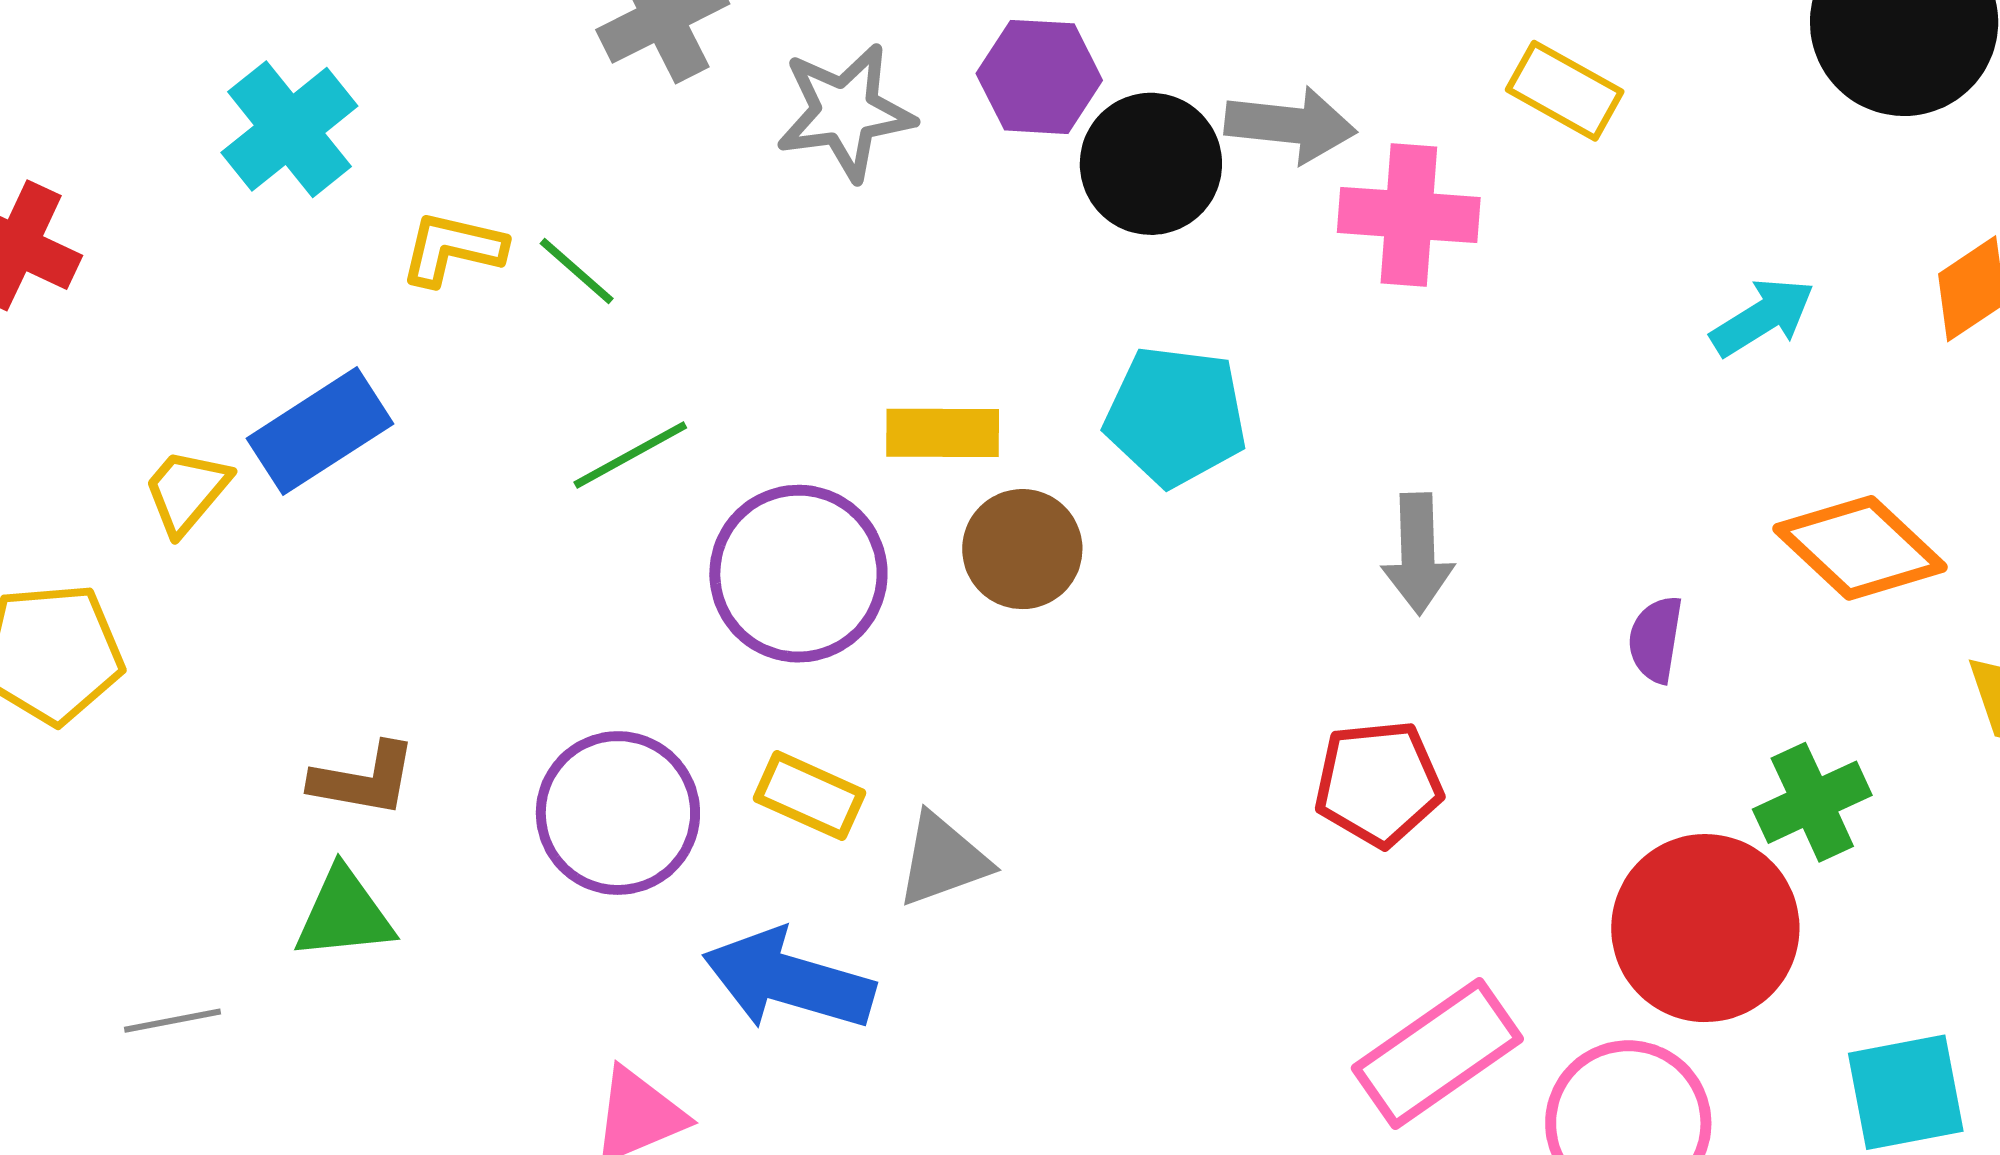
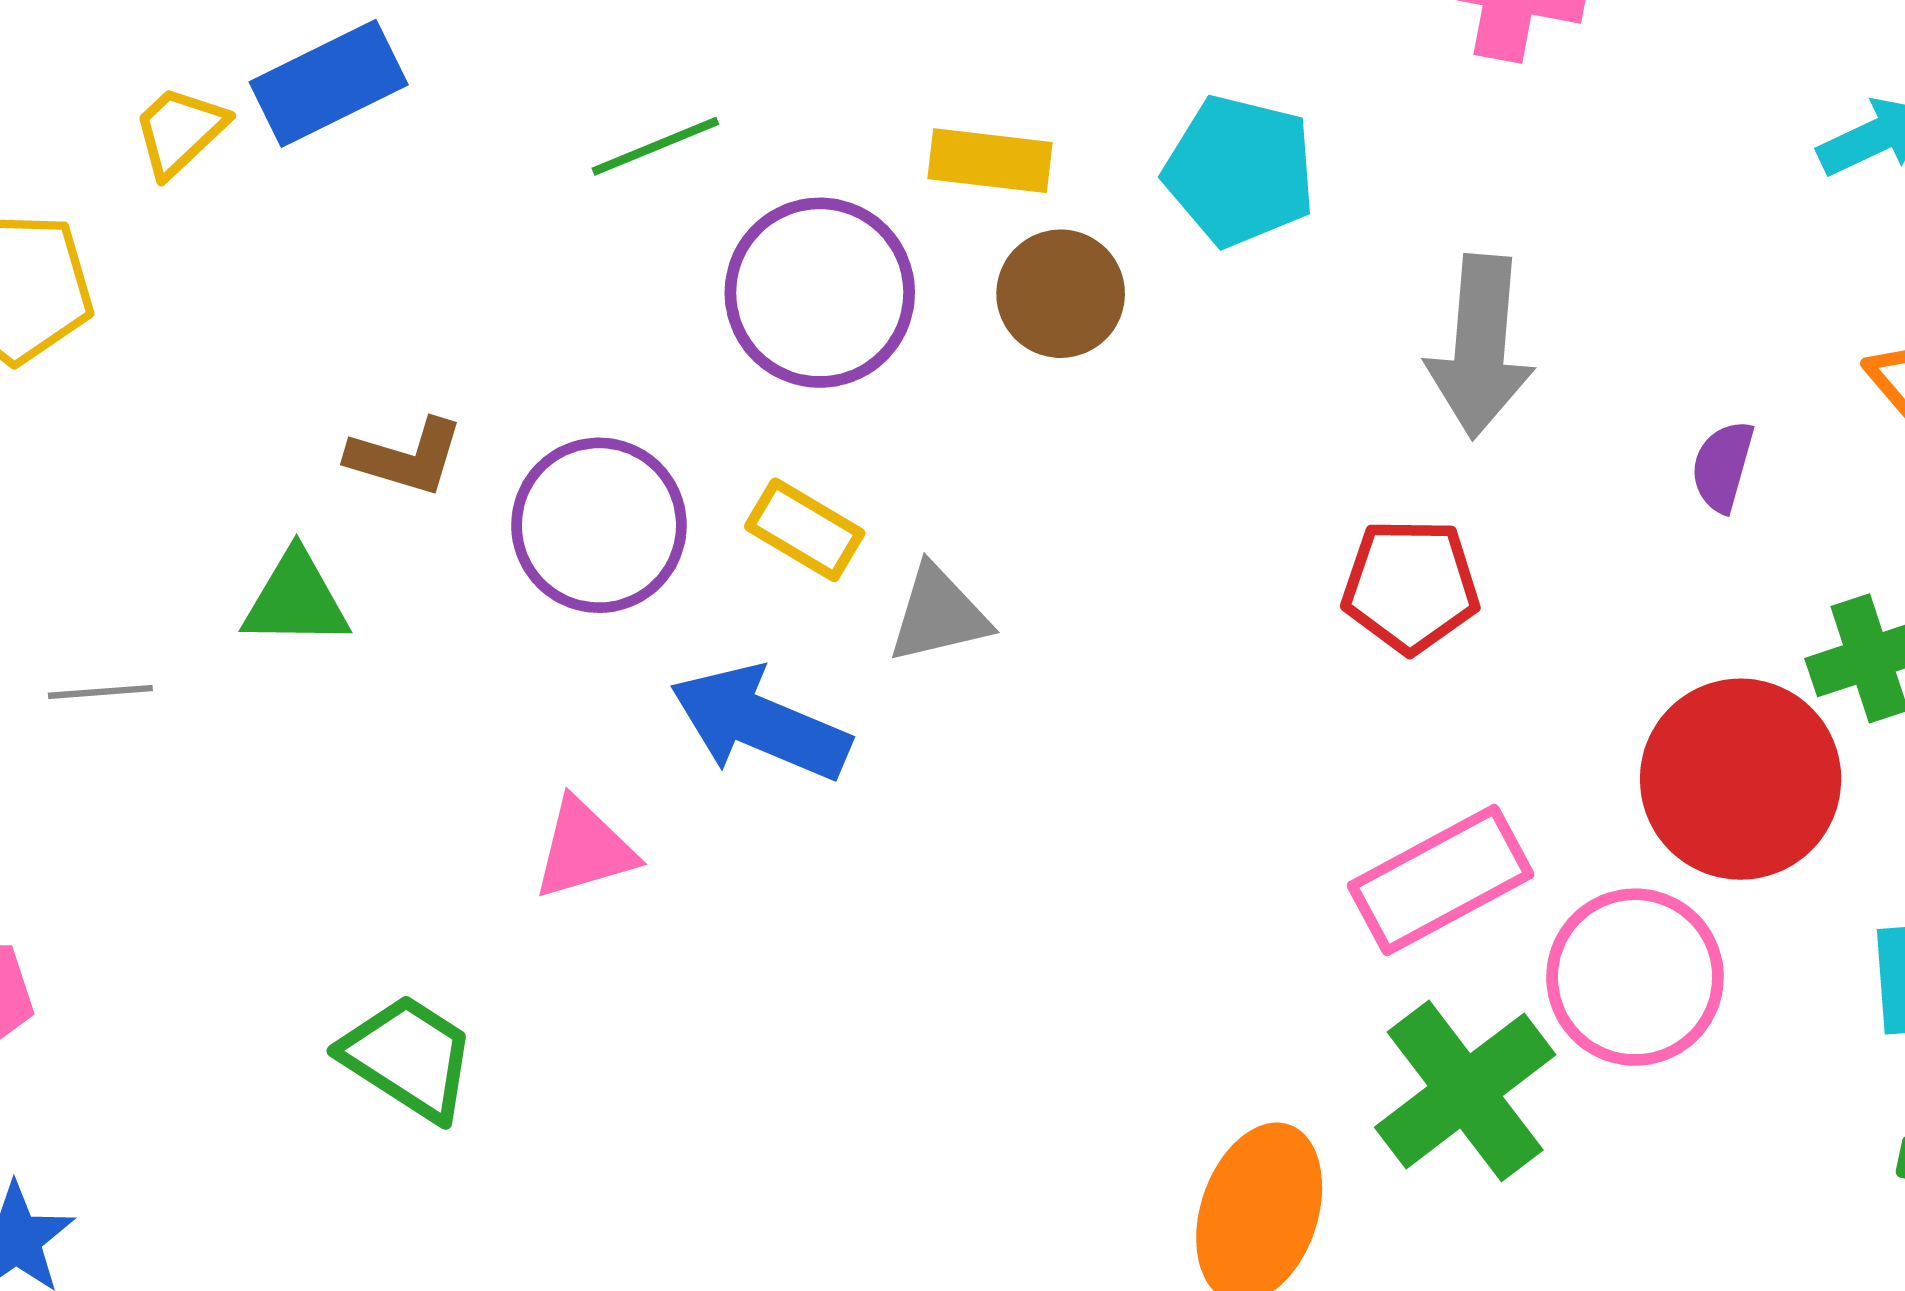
gray arrow: (1418, 554) -> (1480, 346), size x1.4
brown L-shape: (364, 780) -> (406, 457), moved

